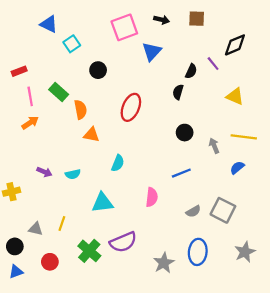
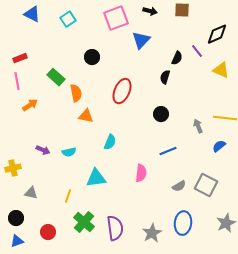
blue triangle: (49, 24) -> (32, 14), moved
cyan square: (72, 44) -> (68, 19), moved
pink line: (30, 96) -> (17, 81), moved
yellow triangle: (235, 96) -> (221, 70), moved
black circle: (185, 133) -> (161, 114), moved
yellow line: (62, 223) -> (68, 196), moved
gray triangle: (36, 229) -> (31, 193), moved
purple semicircle: (123, 242) -> (115, 228), moved, turned -75

